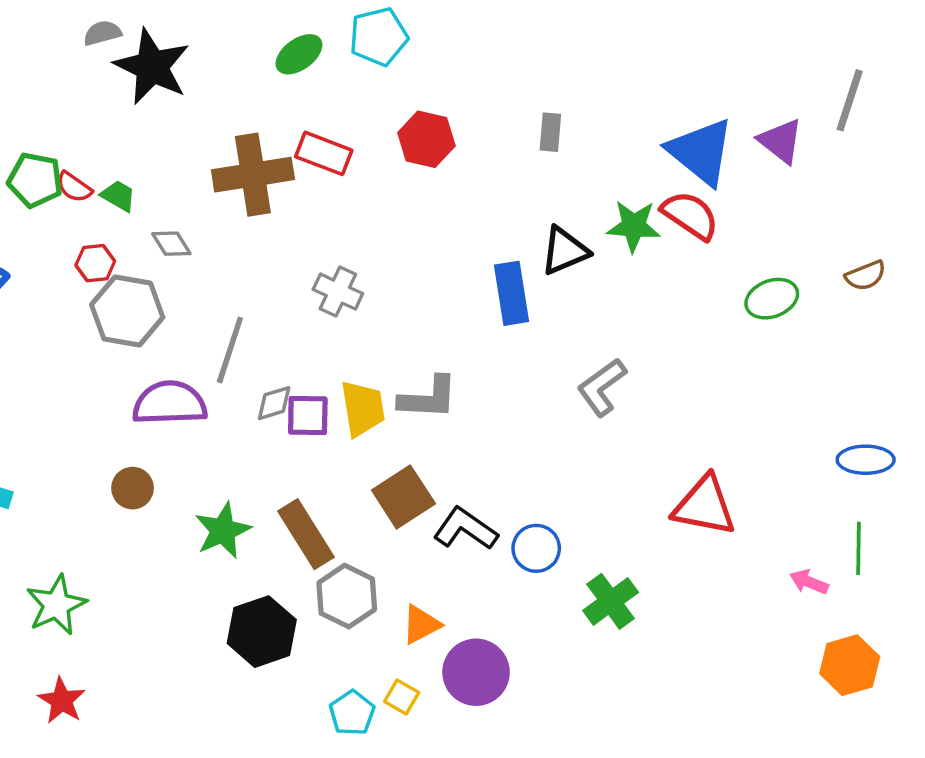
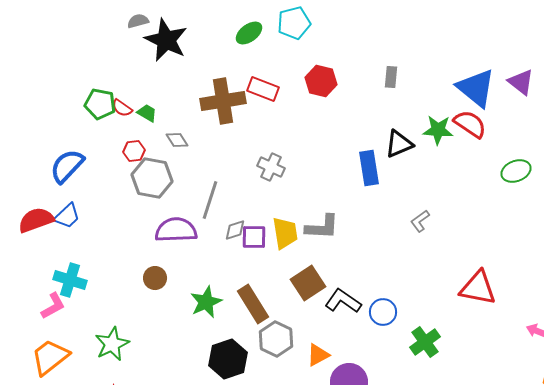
gray L-shape: (602, 387) -> (420, 221), size x0.7

